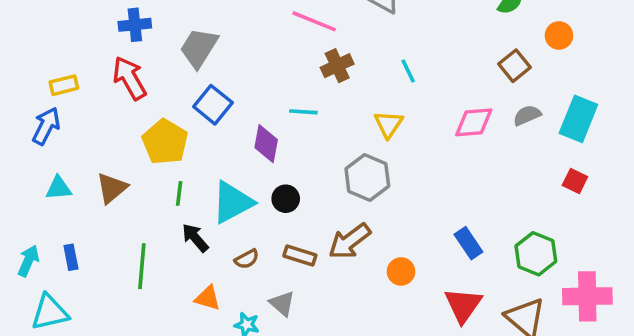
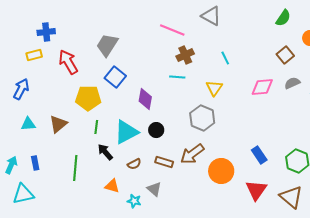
blue cross: (135, 25) -> (46, 32), moved
yellow rectangle: (64, 85) -> (34, 55), moved
cyan line: (303, 112) -> (177, 77), moved
yellow pentagon: (165, 142) -> (88, 98), turned -30
orange circle: (401, 271) -> (221, 171), size x1.6

